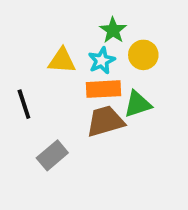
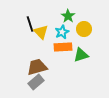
yellow triangle: (62, 61) -> (41, 32), turned 42
black line: (24, 104) -> (30, 24), moved
brown trapezoid: (105, 121) -> (37, 67), moved

